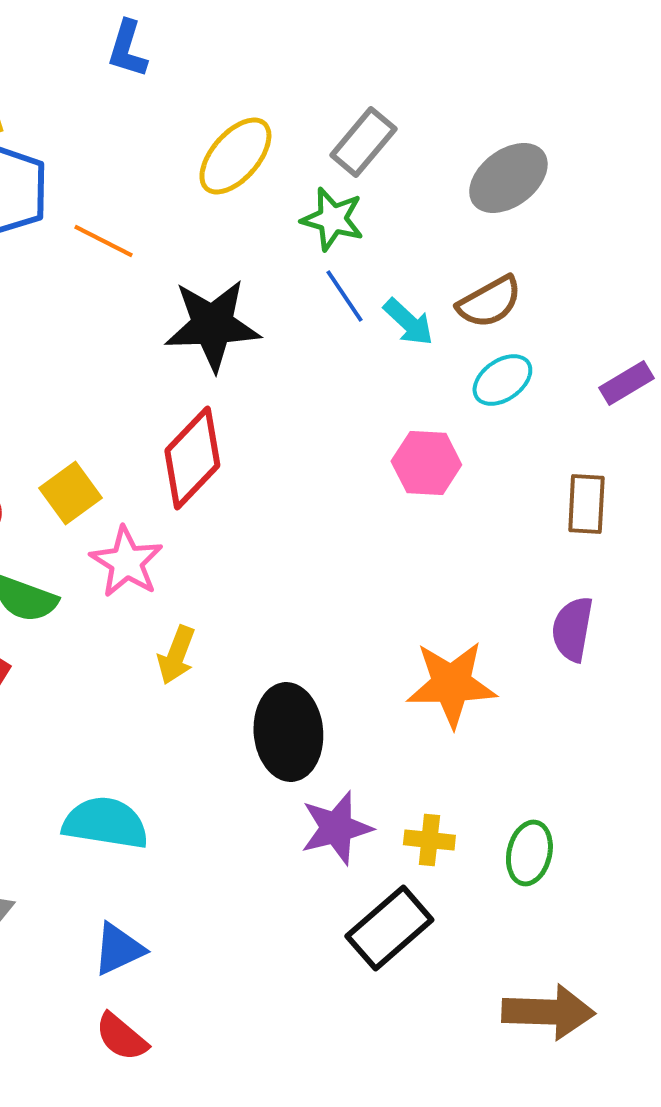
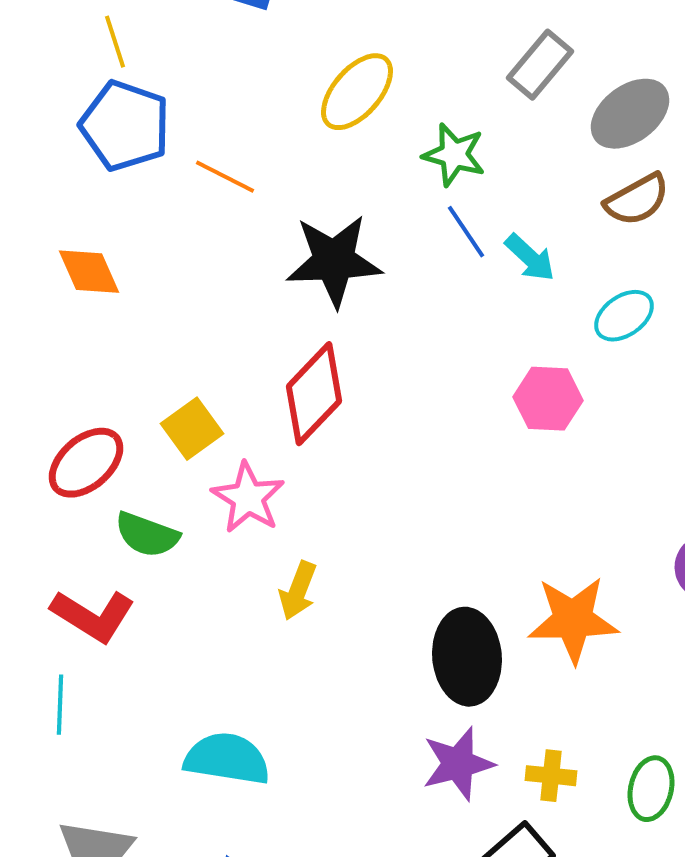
gray rectangle: (363, 142) -> (540, 65), moved
brown semicircle: (489, 302) -> (637, 200), moved
black ellipse: (288, 732) -> (467, 657), moved

